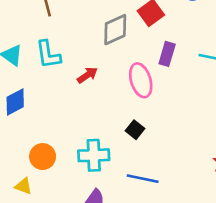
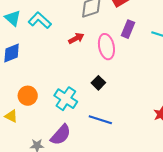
cyan L-shape: (48, 55) -> (40, 20), turned 135
red arrow: (87, 75) -> (76, 38), moved
cyan cross: (94, 155) -> (66, 99), turned 30

